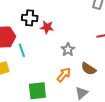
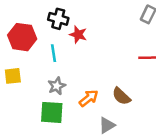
gray star: (68, 49) -> (57, 86), moved
cyan line: (22, 50) -> (53, 53), moved

